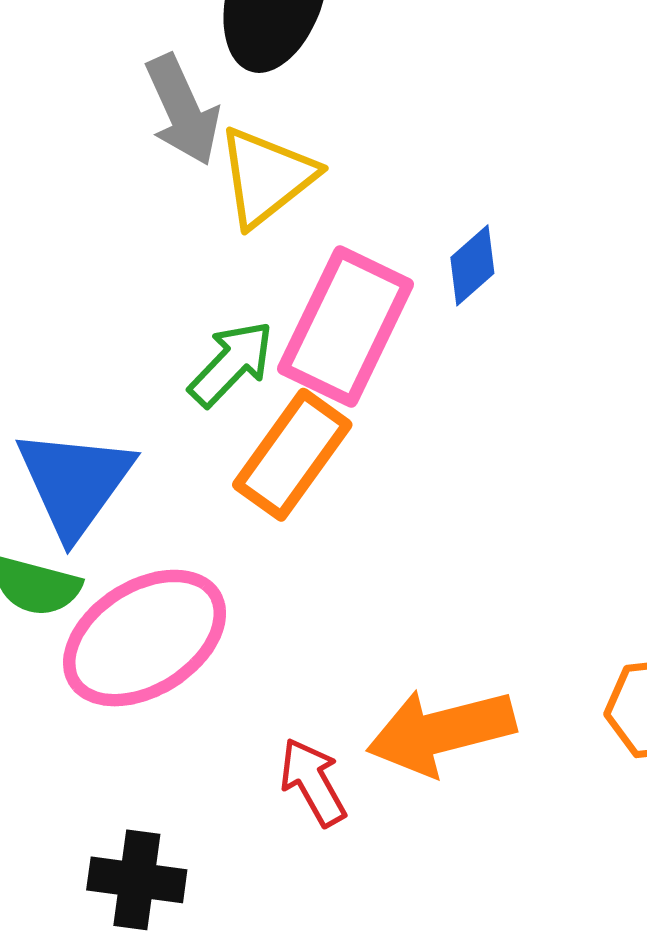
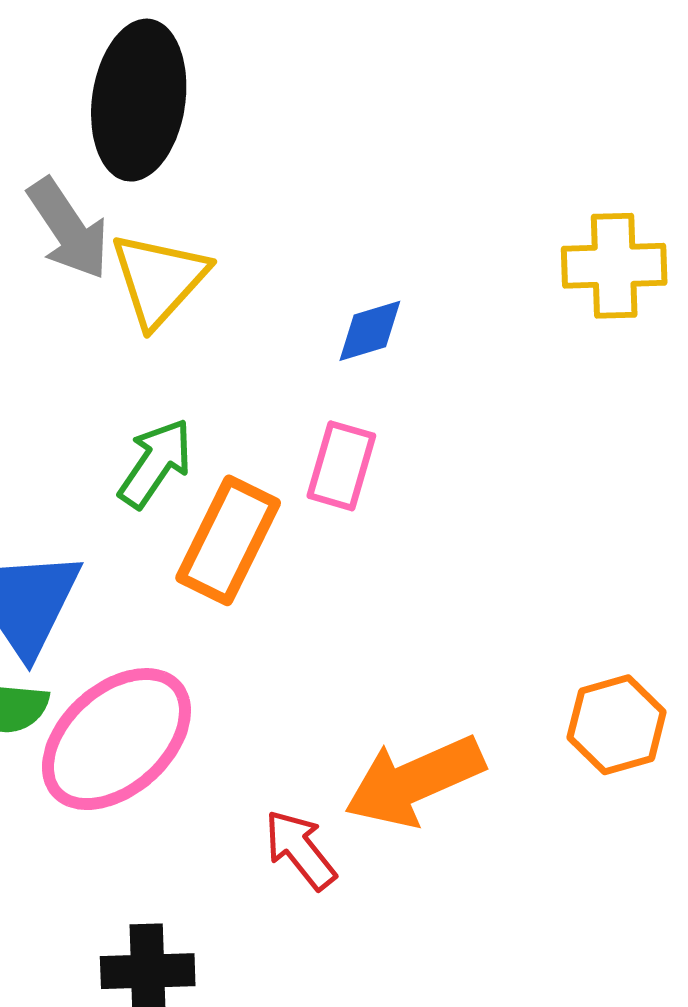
blue diamond: (472, 265) -> (370, 331), turned 34
pink rectangle: (346, 327) -> (341, 466), moved, size x0.6

